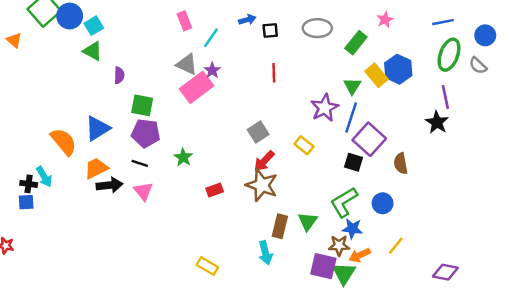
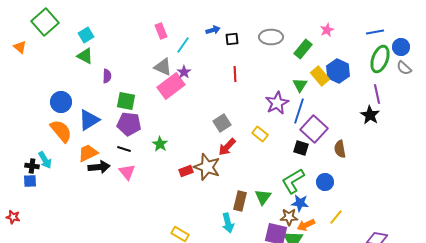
blue circle: (70, 16) -> (61, 102), moved
blue circle: (485, 35) -> (401, 47), moved
brown star: (262, 185) -> (207, 167), moved

